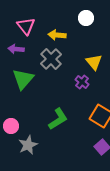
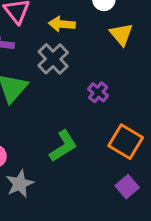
yellow triangle: (94, 62) -> (121, 34), moved

